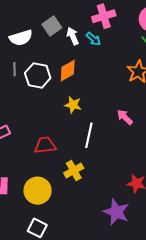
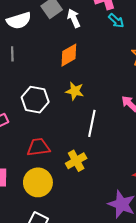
cyan arrow: (93, 39) -> (116, 21), moved
white hexagon: (38, 75) -> (35, 100), moved
red trapezoid: (45, 145) -> (38, 147), moved

